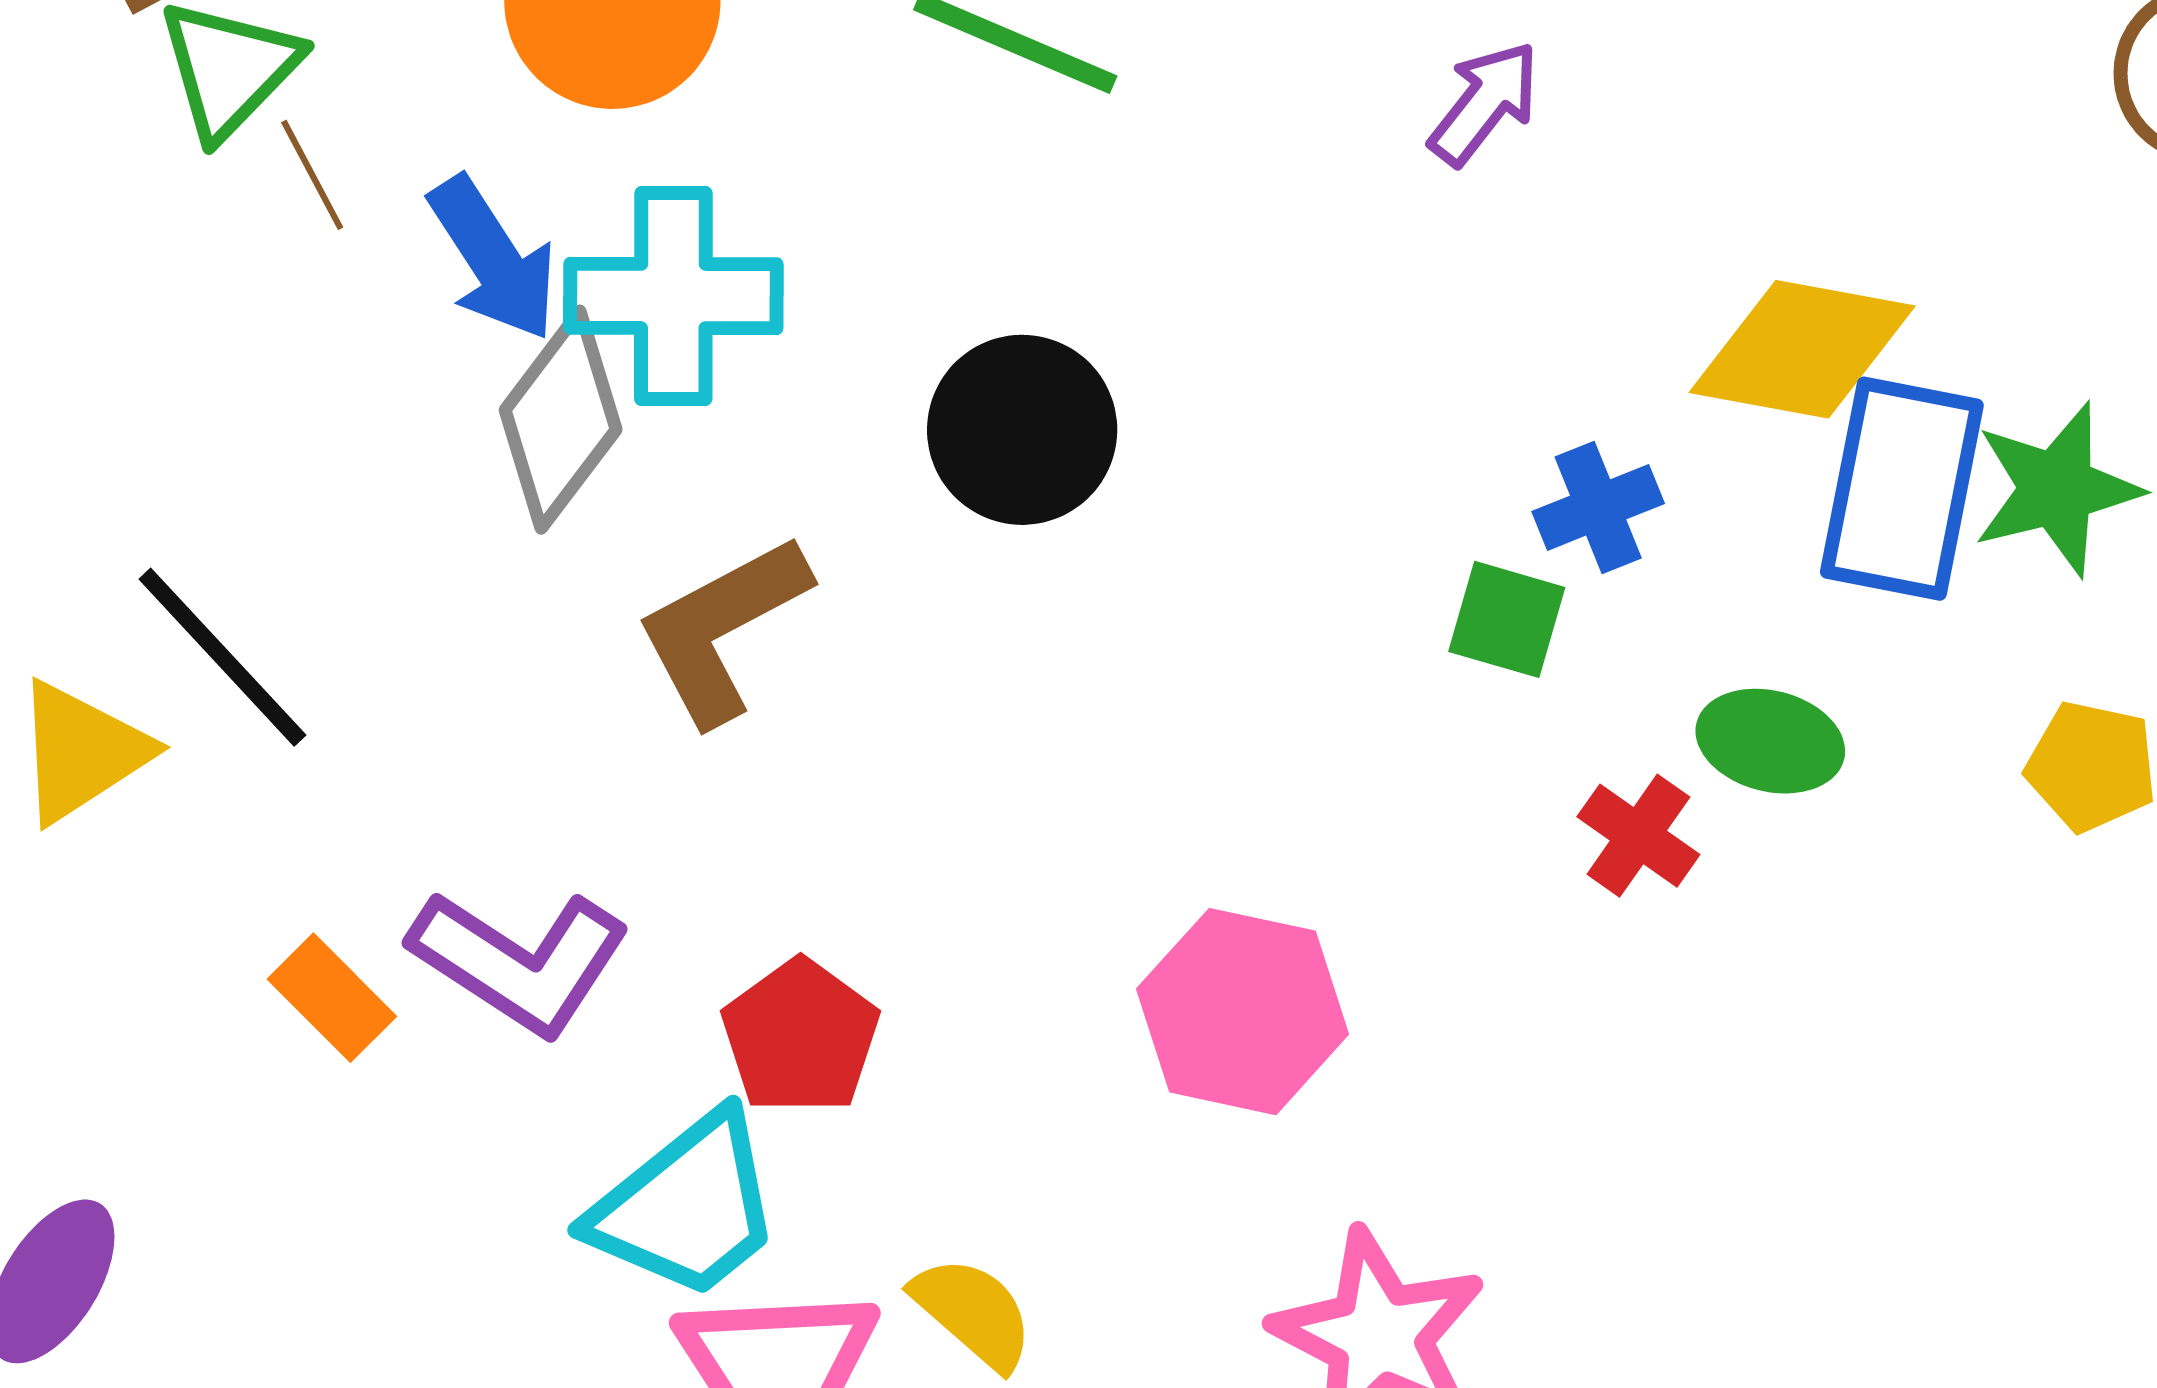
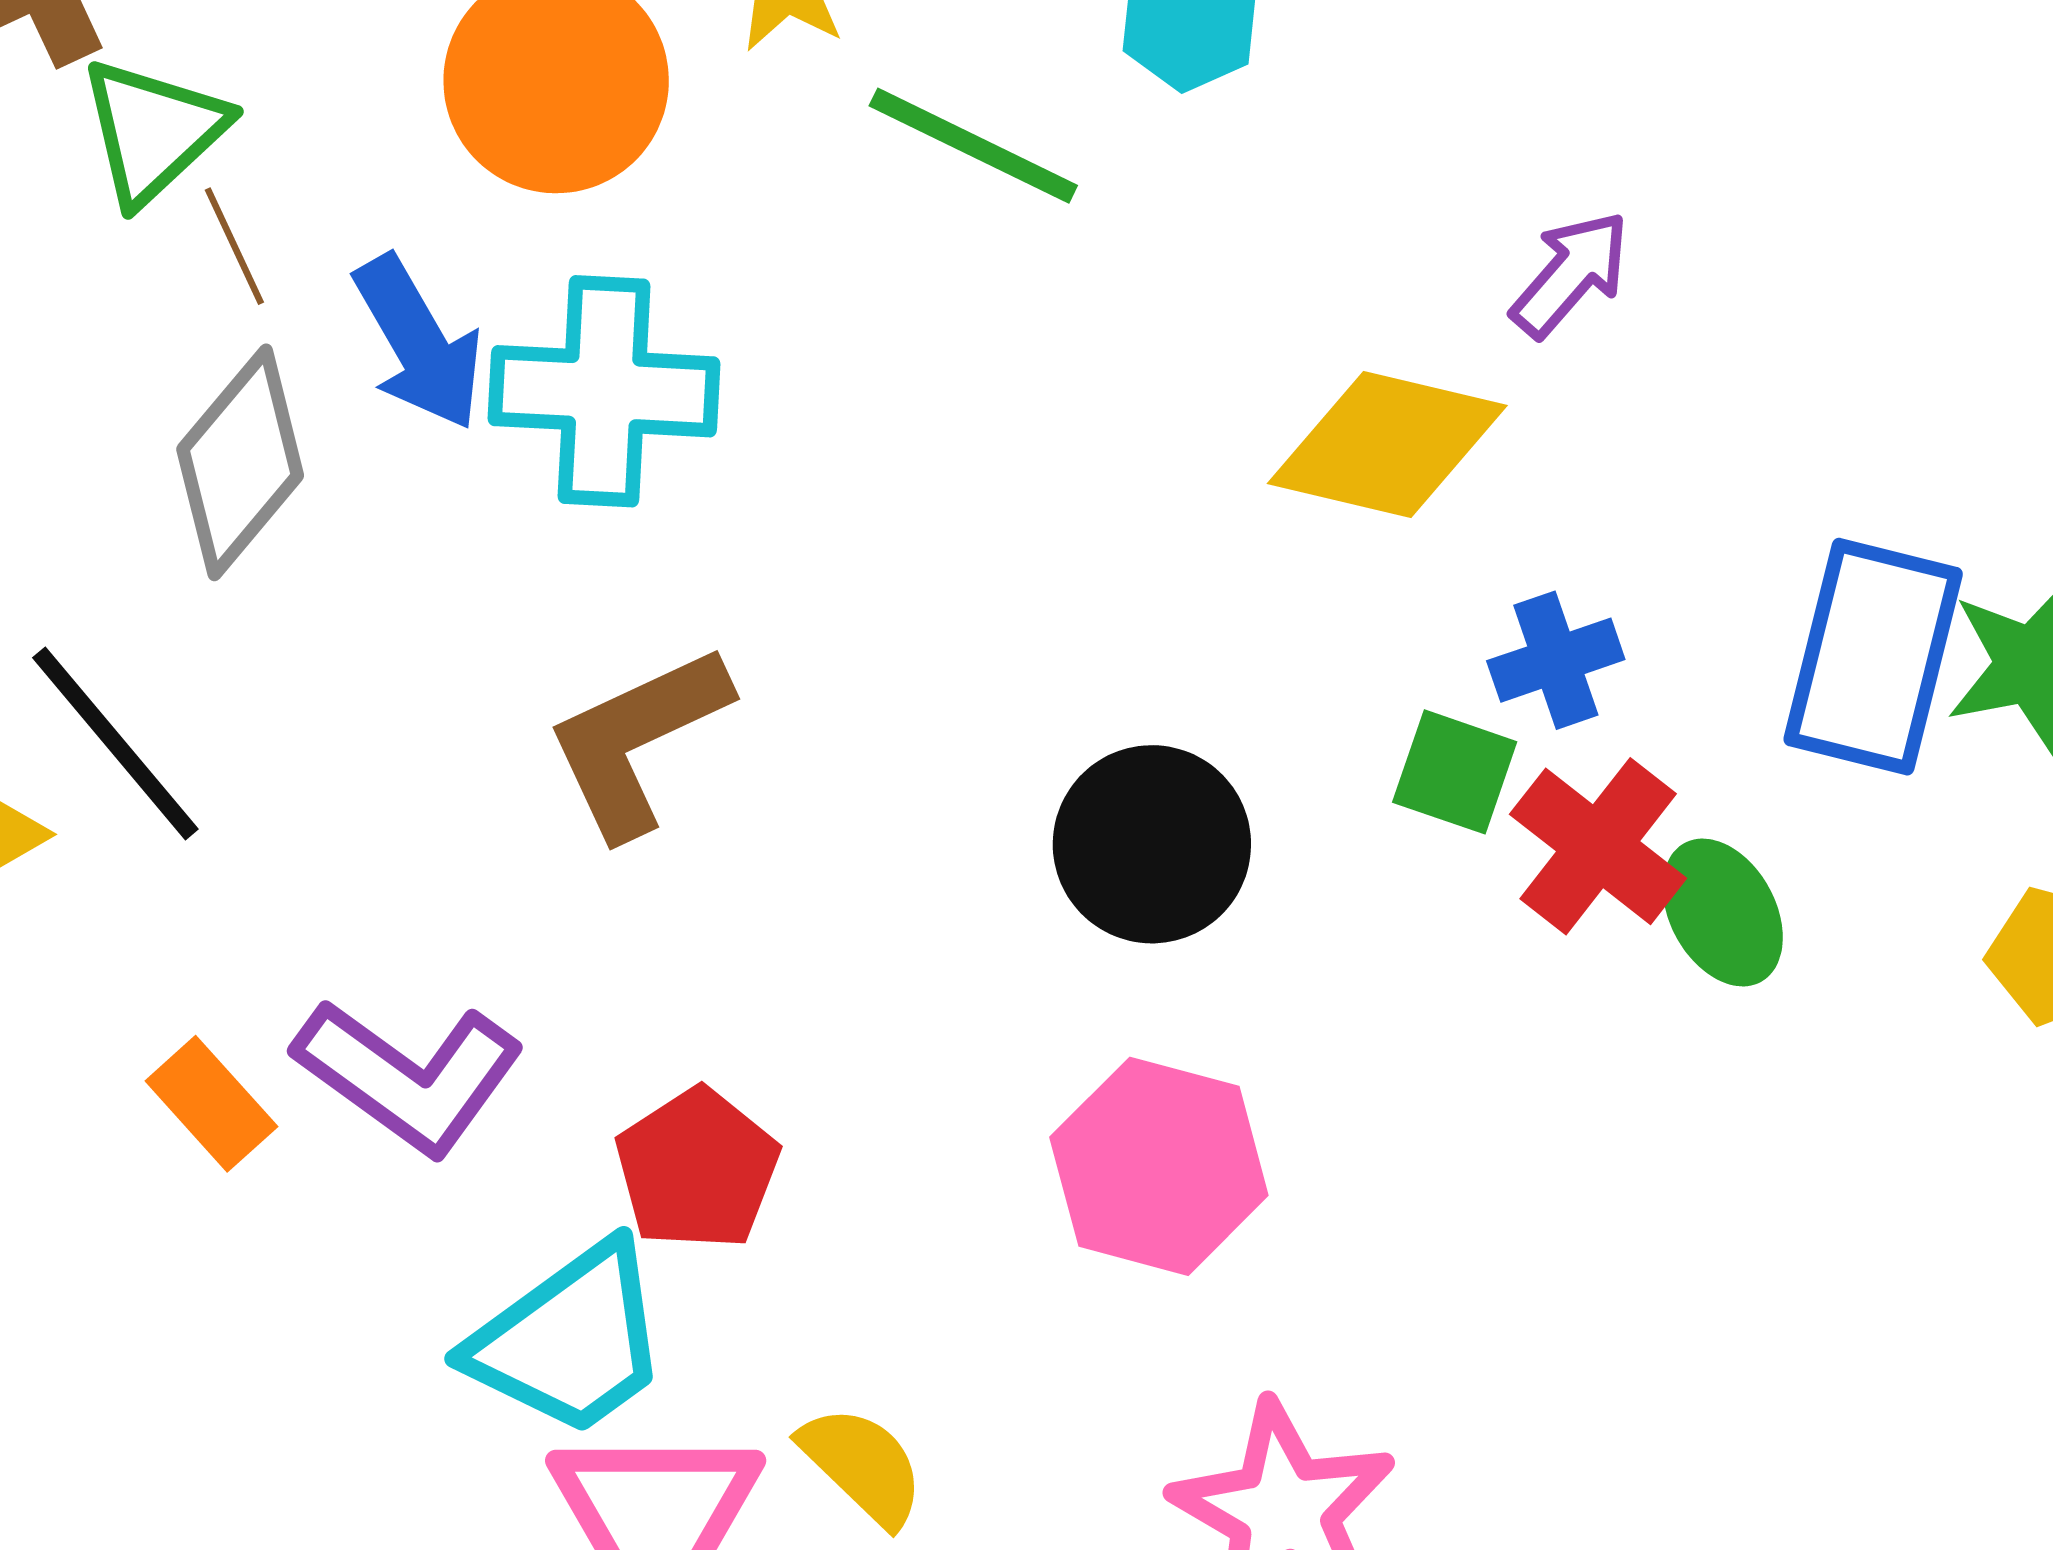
purple arrow: (1484, 103) -> (1571, 274), moved
yellow diamond: (1802, 349) -> (1387, 445), moved
gray diamond: (561, 420) -> (240, 462), moved
black circle: (1022, 430) -> (1152, 844), moved
green ellipse: (1770, 741) -> (1723, 913), turned 44
red cross: (1638, 836) -> (1598, 846), moved, size x1.4

